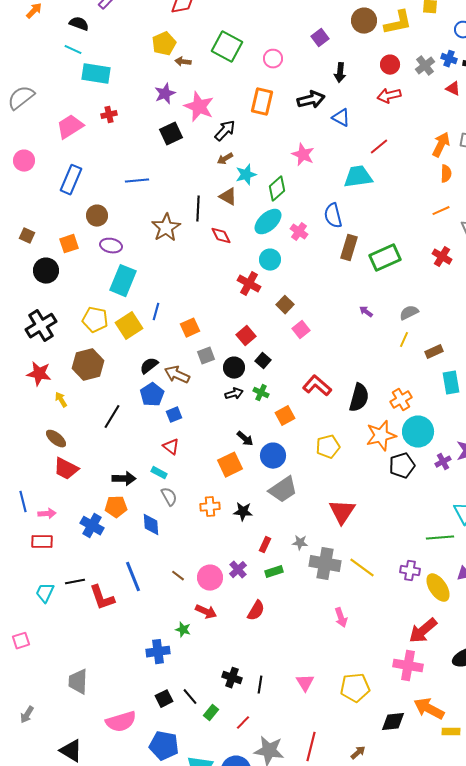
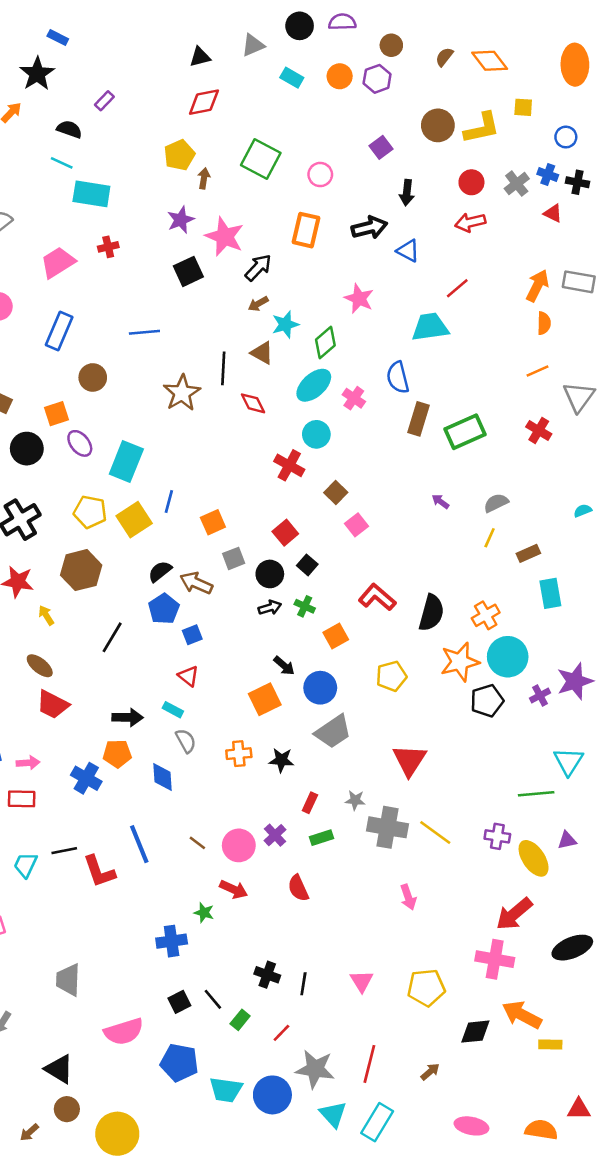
brown arrow: (183, 62) -> (204, 178), turned 91
purple ellipse: (111, 246) -> (80, 443), moved, turned 40
red semicircle: (256, 611) -> (298, 888), turned 125

